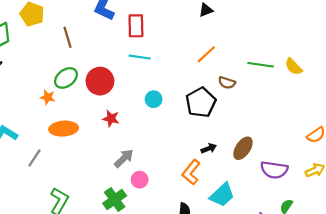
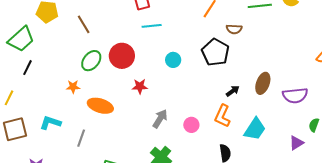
orange star: (48, 97) -> (73, 87), moved
orange ellipse: (64, 129) -> (100, 106), turned 35
pink circle: (140, 180) -> (191, 125), moved

